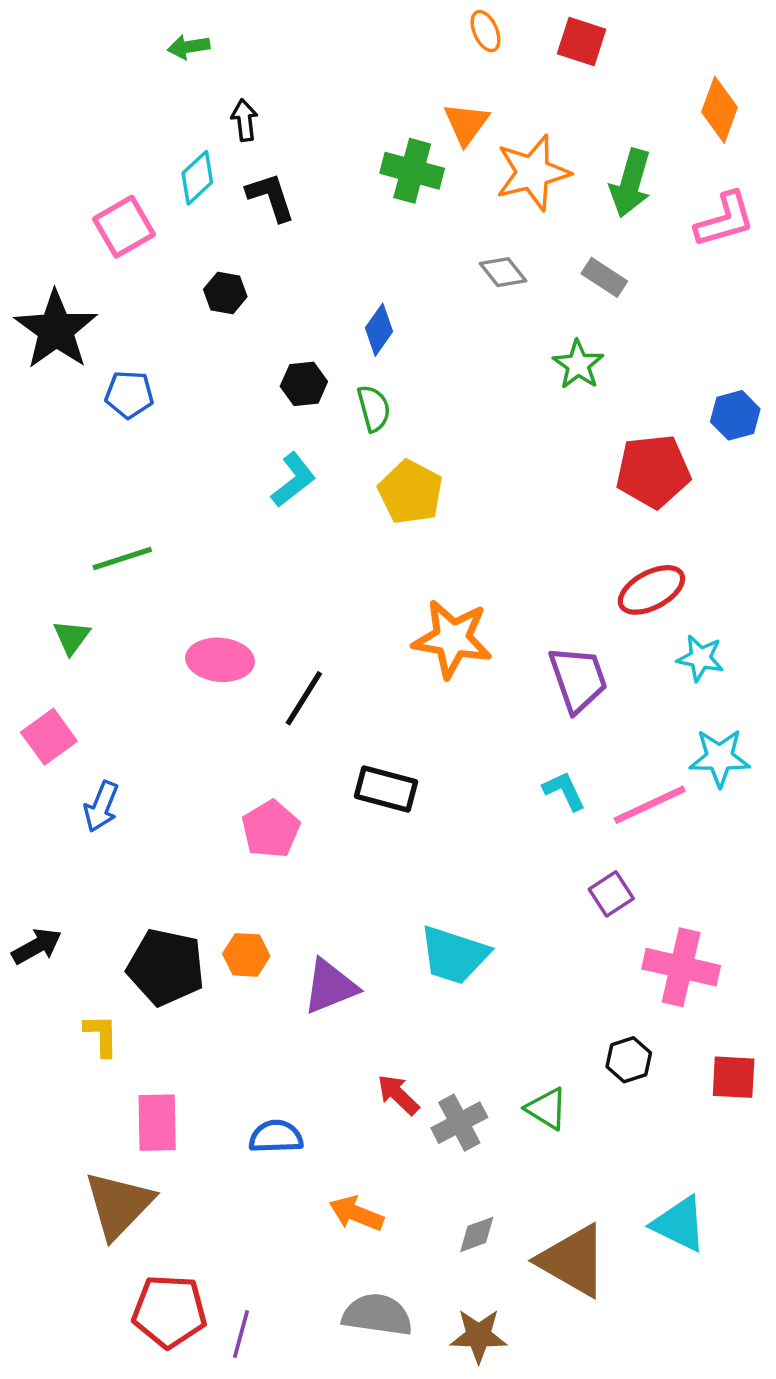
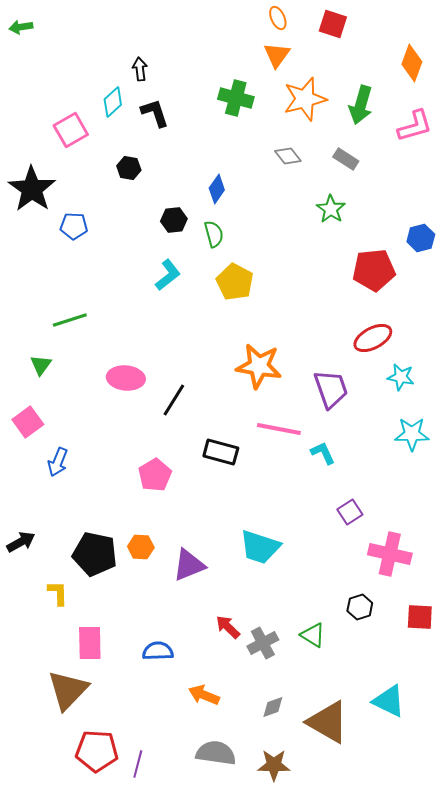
green arrow: (189, 47) -> (21, 27), moved
orange triangle: (466, 124) -> (277, 55), moved
pink line: (650, 805) -> (279, 429), moved, turned 36

